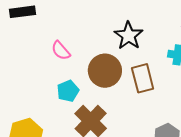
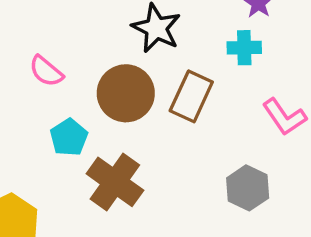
brown rectangle: (143, 78) -> (191, 96), turned 48

